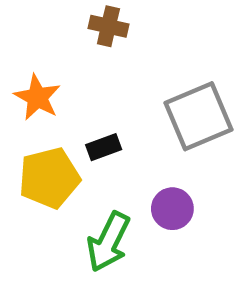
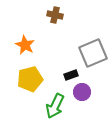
black rectangle: (104, 147) -> (71, 75), moved

